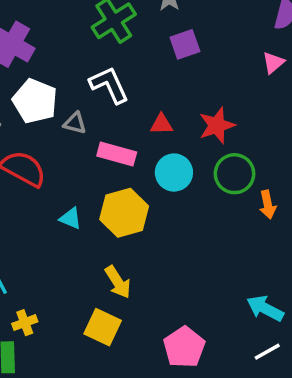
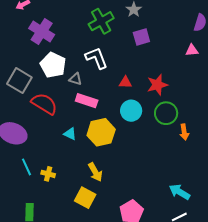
pink triangle: (273, 63) -> (192, 50), turned 32
pink rectangle: (117, 154) -> (87, 101), moved
yellow cross: (25, 323) -> (48, 174), moved, turned 32

